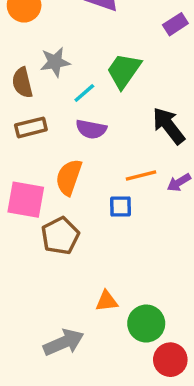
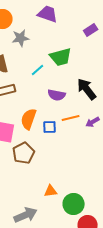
gray star: (55, 62) -> (21, 38), moved
green trapezoid: (124, 71) -> (61, 57), turned -140
purple semicircle: (91, 129) -> (57, 95), moved
blue square: (120, 207) -> (50, 127), moved

